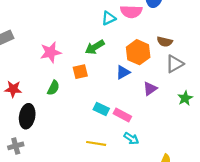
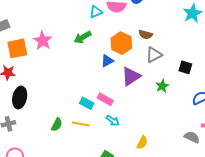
pink star: (51, 52) -> (43, 41), turned -30
orange square: (80, 72) -> (17, 48), moved, size x1.5
green semicircle: (53, 88) -> (57, 125), moved
purple triangle: (150, 89) -> (131, 76), size x1.5
cyan rectangle: (101, 109) -> (87, 103), moved

